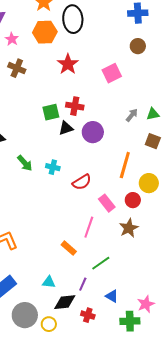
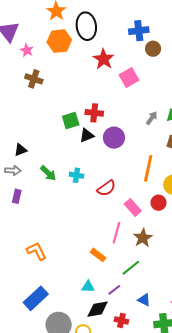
blue cross: (138, 13) -> (139, 31), moved
red star: (68, 64) -> (104, 59), moved
brown star: (129, 228) -> (143, 238), moved
cyan triangle: (49, 282) -> (88, 287), moved
purple line: (83, 284) -> (114, 290), turned 32

